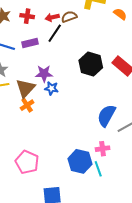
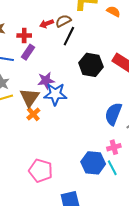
red cross: (27, 16) -> (24, 35), moved
black line: (55, 33) -> (69, 36), moved
purple rectangle: (30, 43) -> (28, 52), turned -35
blue star: (52, 88) -> (55, 94), size x1.6

